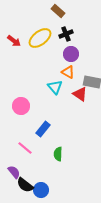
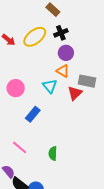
red triangle: (80, 94) -> (75, 93), turned 42
pink circle: (21, 106) -> (16, 88), moved
blue rectangle: (43, 129) -> (33, 114), moved

